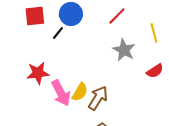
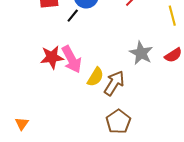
gray star: (124, 50) -> (141, 53), moved
pink arrow: (61, 93) -> (72, 59), moved

